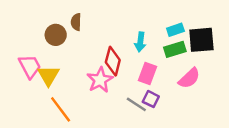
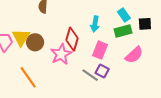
cyan rectangle: (175, 30) -> (124, 15), turned 72
brown circle: (56, 35) -> (35, 42), moved
black square: (201, 40) -> (145, 24), size x0.6
yellow triangle: (48, 76) -> (21, 37), moved

